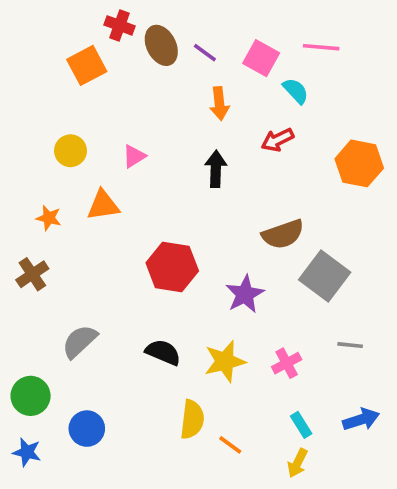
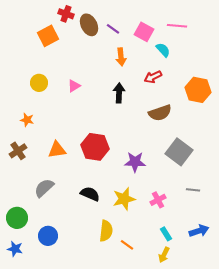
orange triangle: (103, 205) -> (57, 150), moved
brown semicircle: (283, 234) -> (160, 113), moved
purple star: (245, 294) -> (135, 162), turned 30

